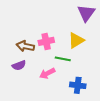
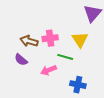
yellow triangle: (76, 40) -> (80, 40), turned -36
purple semicircle: (19, 65) -> (21, 60), turned 56

